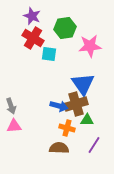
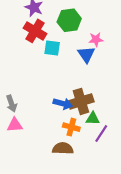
pink star: (90, 46) -> (96, 39), size x0.6
blue triangle: (83, 84) -> (86, 54), moved, size x0.7
purple line: (94, 145) -> (101, 133), moved

